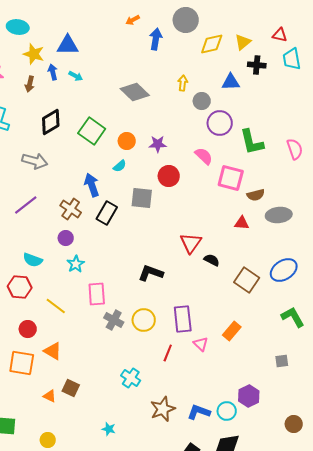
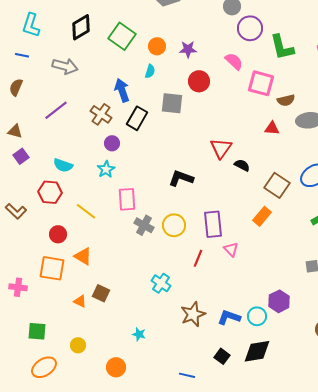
cyan semicircle: (120, 166) -> (150, 71), turned -32
purple circle: (66, 238) -> (112, 143), moved
orange rectangle: (232, 331) -> (262, 216), moved

